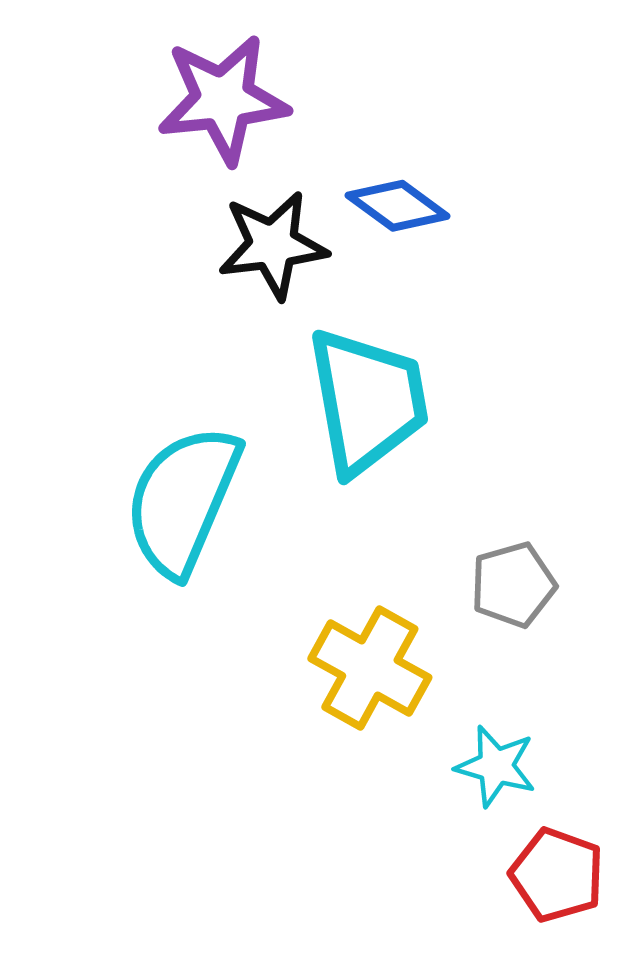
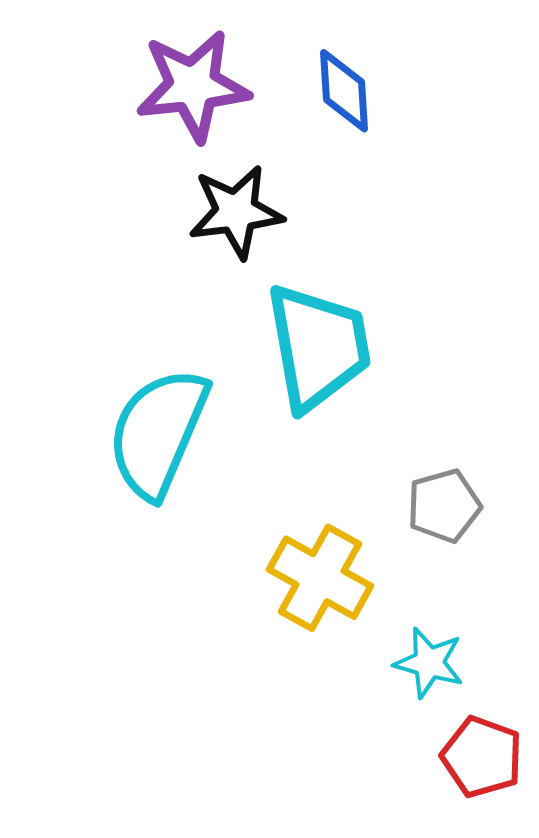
blue diamond: (398, 206) -> (344, 91), moved, turned 50

